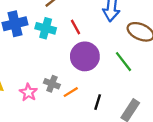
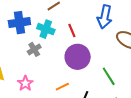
green line: (123, 62) -> (109, 76), moved
gray cross: (52, 84) -> (34, 49), moved, turned 32

